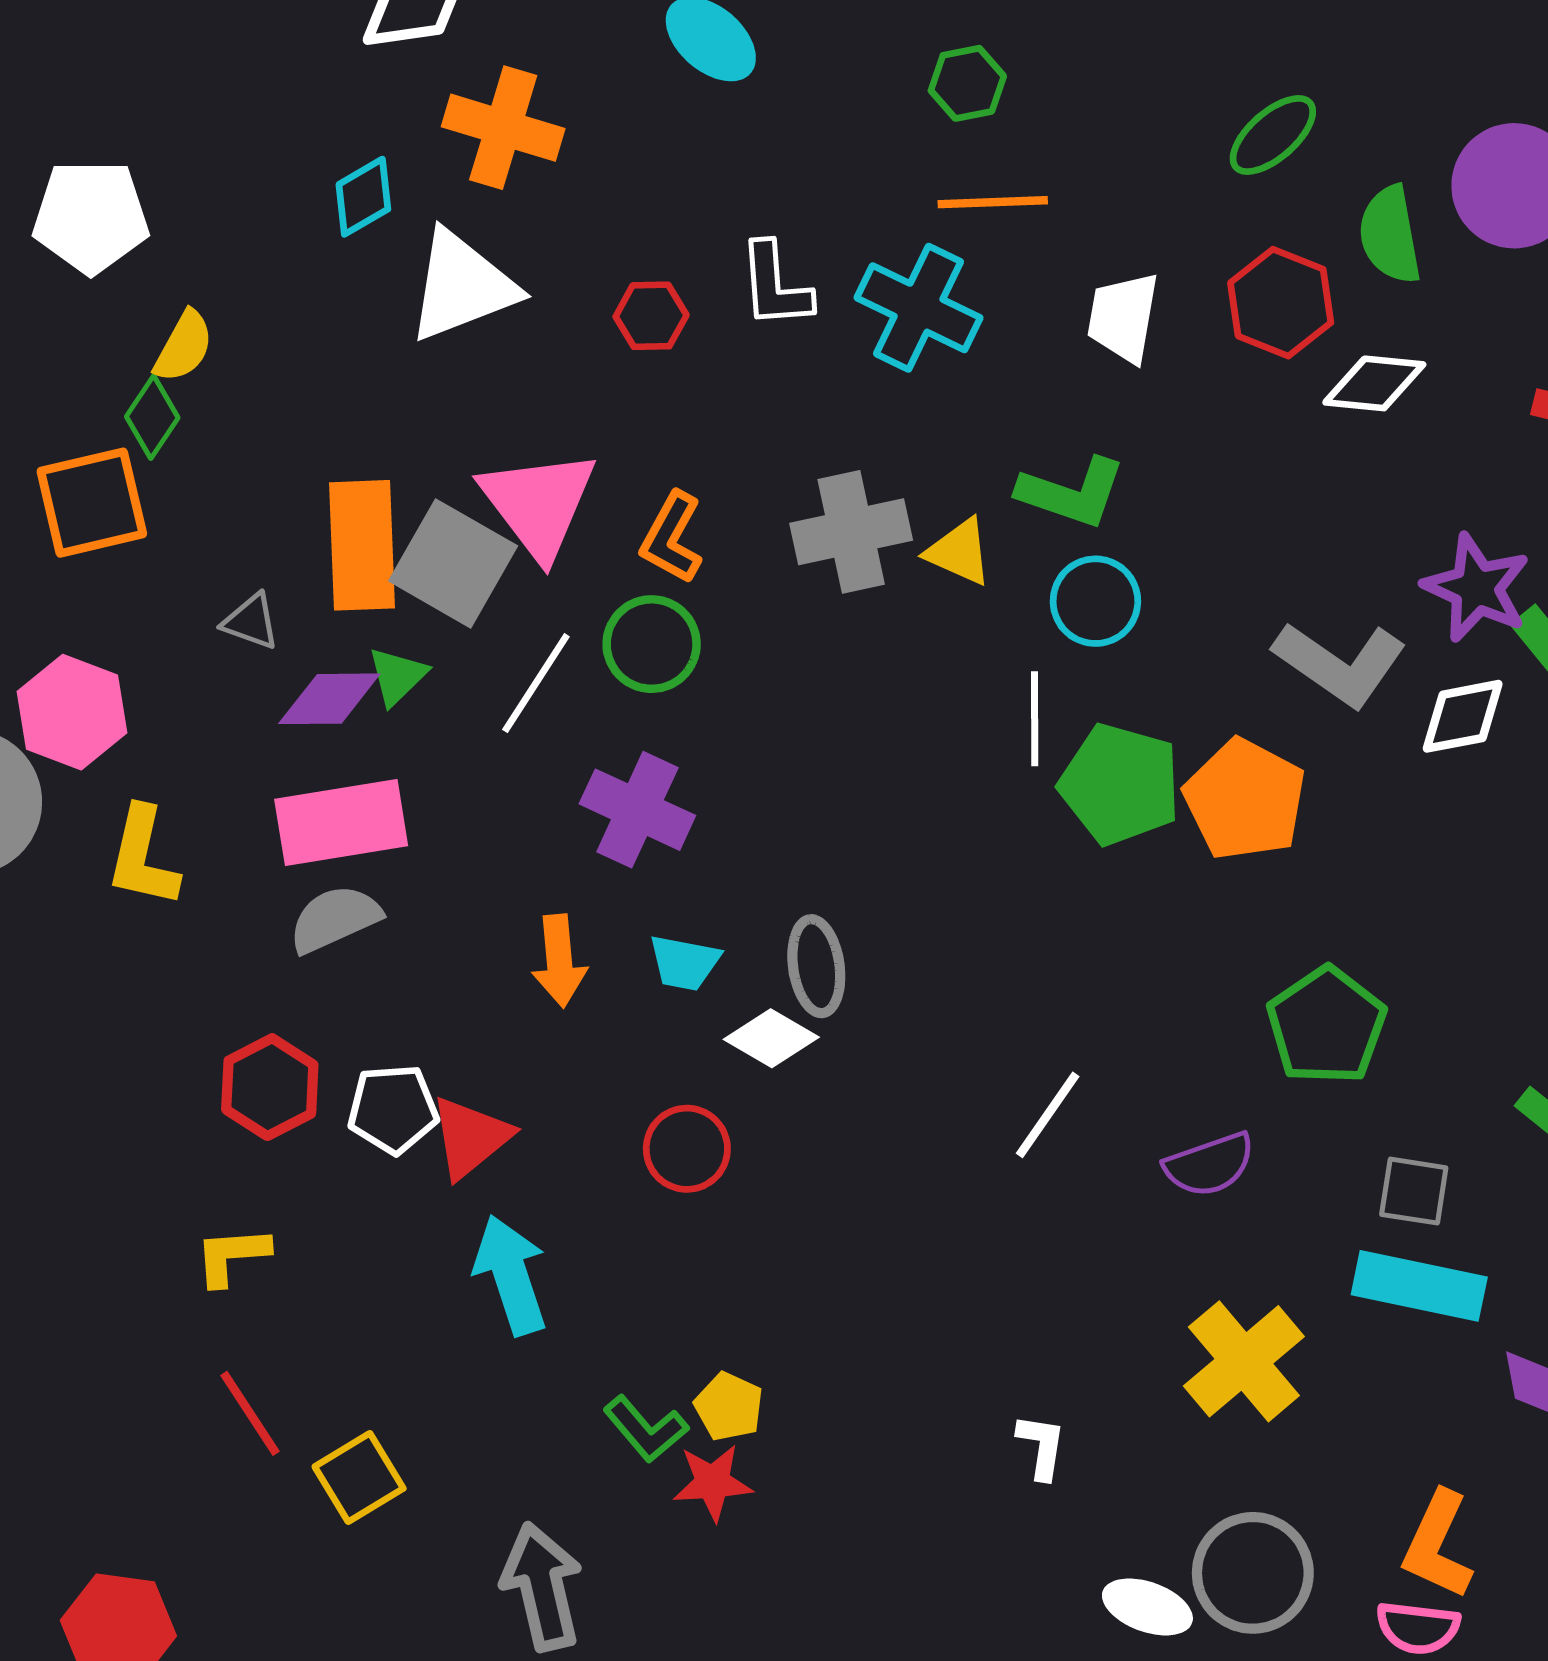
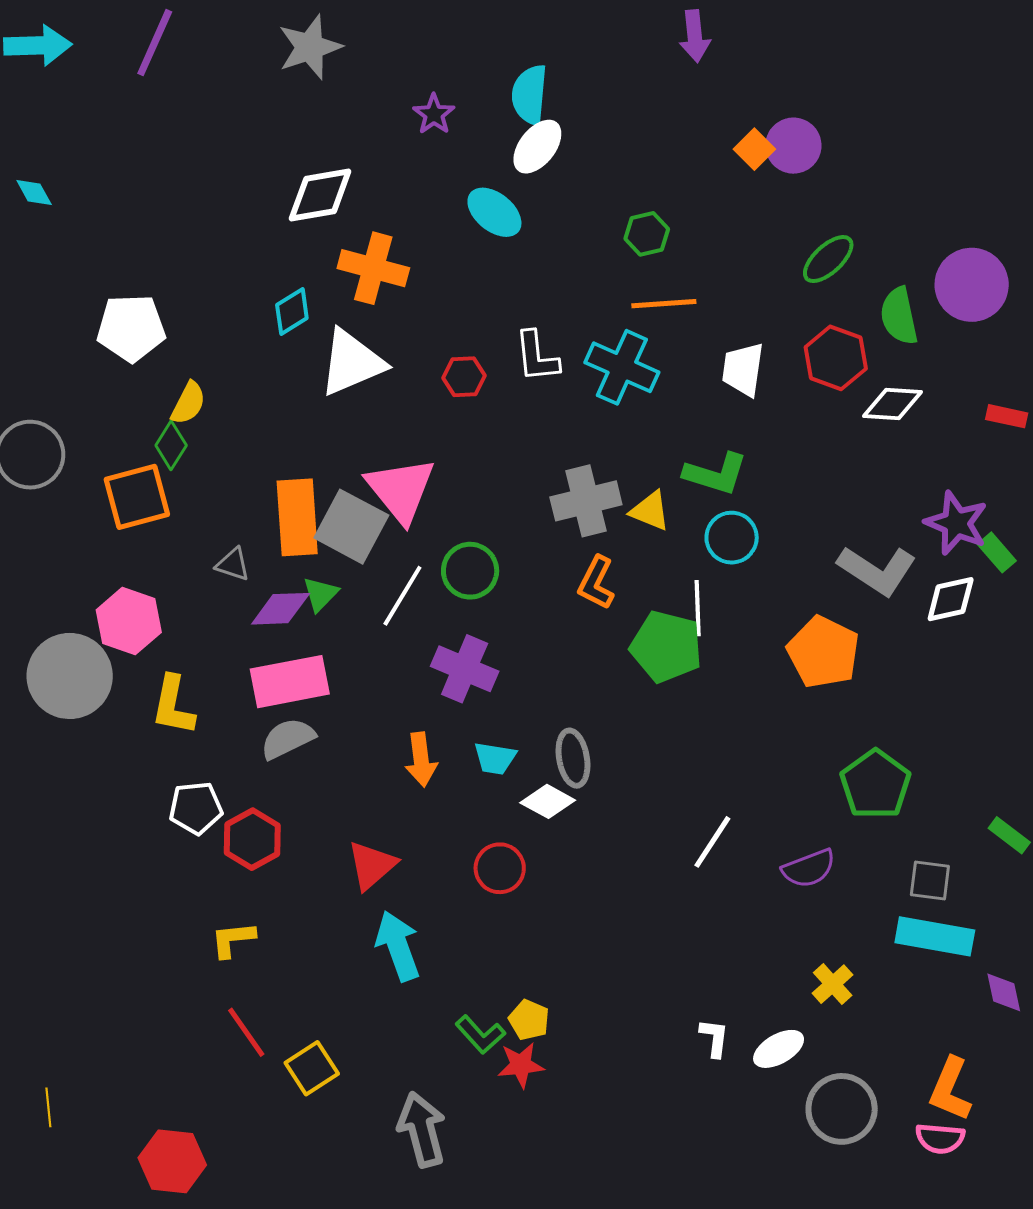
orange L-shape: (672, 538) -> (596, 583), moved
green pentagon: (1120, 784) -> (666, 647), moved
white pentagon: (393, 1109) -> (196, 808), moved
yellow cross: (1244, 1361) -> (833, 984), size x0.6
white ellipse: (1147, 1607) -> (779, 1049), moved, turned -48

